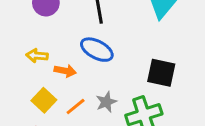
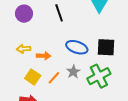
blue ellipse: (97, 50) -> (77, 47), moved

